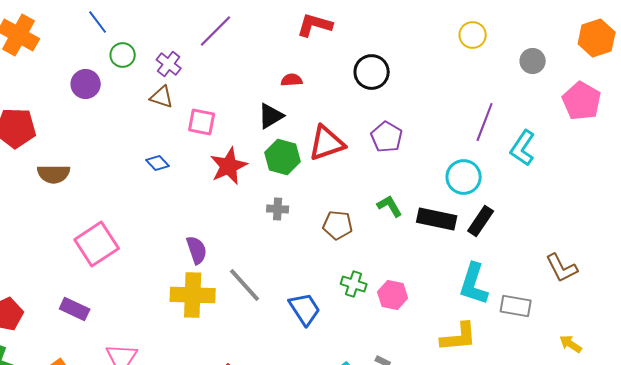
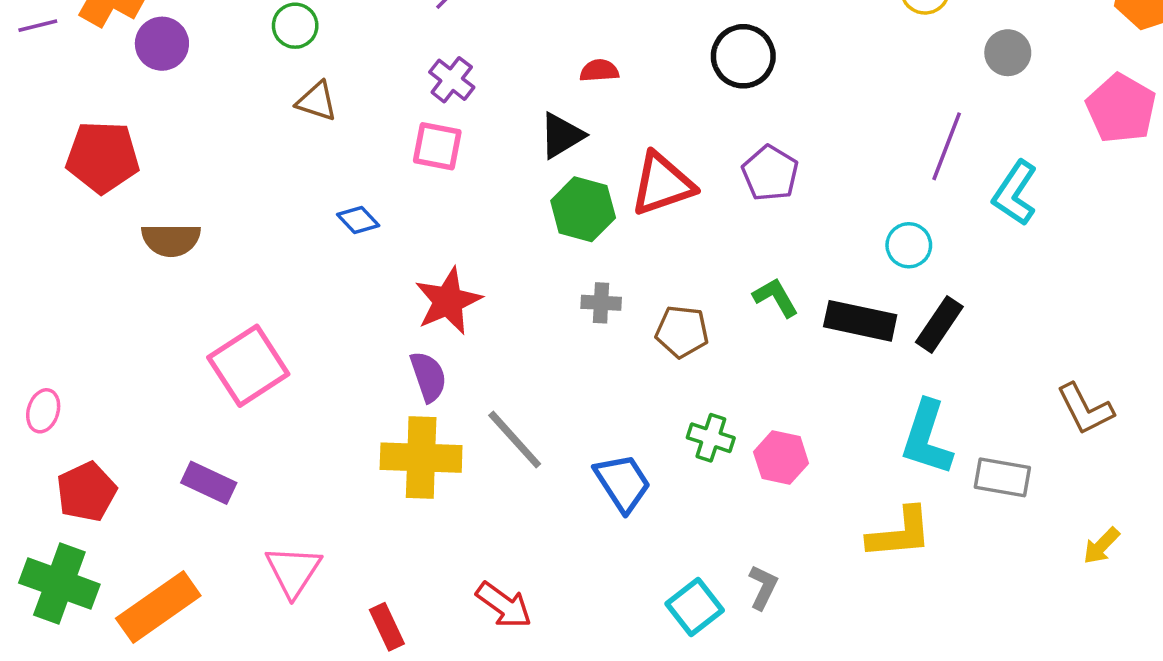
gray circle: (533, 61) -> (1008, 53), moved
purple cross: (169, 64) -> (452, 80), moved
purple circle: (86, 84) -> (162, 44), moved
brown triangle: (162, 97) -> (317, 101), moved
red star: (229, 166) -> (448, 301), moved
cyan circle: (464, 177) -> (909, 245), size x0.7
gray cross: (278, 209) -> (601, 303), moved
yellow arrow: (571, 344) -> (1101, 546), turned -80

